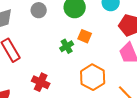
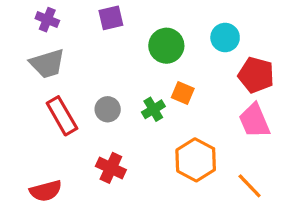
gray circle: (39, 10) -> (108, 109), moved

